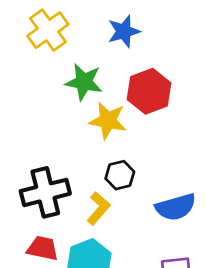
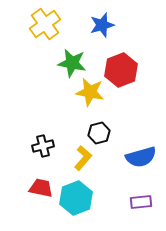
black cross: (45, 192) -> (43, 146), size x0.6

